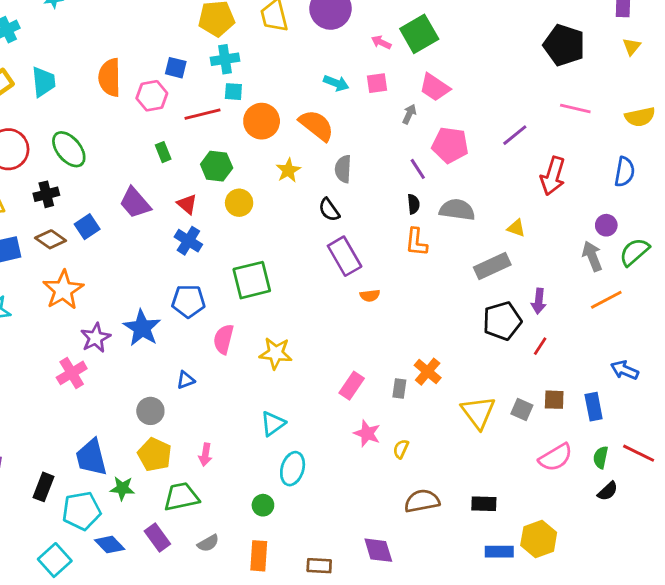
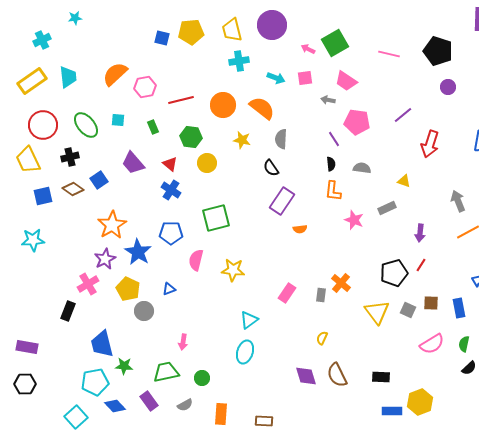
cyan cross: (225, 59) -> (239, 61), moved
blue square: (176, 68) -> (162, 38), moved
orange semicircle: (110, 77) -> (115, 74), turned 48
cyan square: (233, 92) -> (118, 120), moved
pink line: (575, 108) -> (389, 54), moved
gray arrow: (409, 114) -> (328, 100), turned -104
yellow star: (288, 170) -> (242, 140), turned -30
gray semicircle: (457, 210) -> (362, 168), size x0.7
purple circle: (606, 225) -> (448, 87), moved
purple rectangle: (345, 256) -> (282, 201), turned 64
gray rectangle: (492, 266) -> (387, 208), size x0.7
orange star: (63, 290) -> (112, 225), moved
black pentagon: (502, 321) -> (394, 273), moved
cyan triangle: (273, 424) -> (249, 320), moved
pink star: (367, 433) -> (354, 220), moved
yellow pentagon: (155, 455) -> (128, 289), moved
black rectangle: (43, 487) -> (68, 311), moved
brown semicircle: (422, 501) -> (337, 375), turned -105
green circle: (263, 505) -> (202, 378), moved
purple diamond: (378, 550) -> (306, 376), moved

